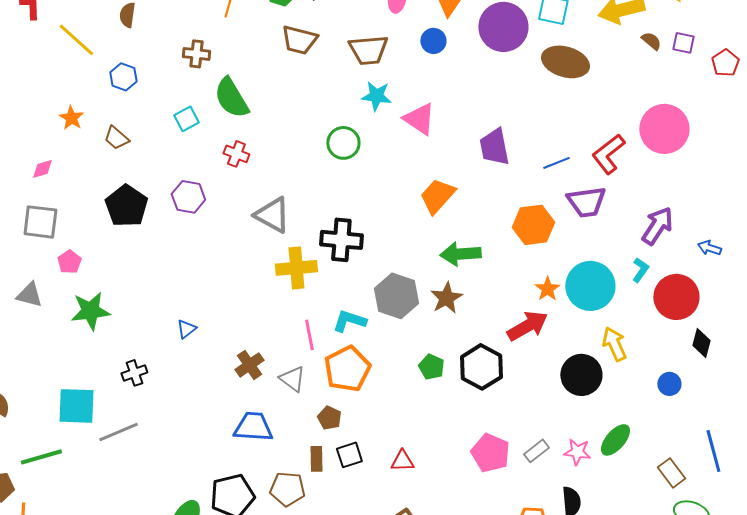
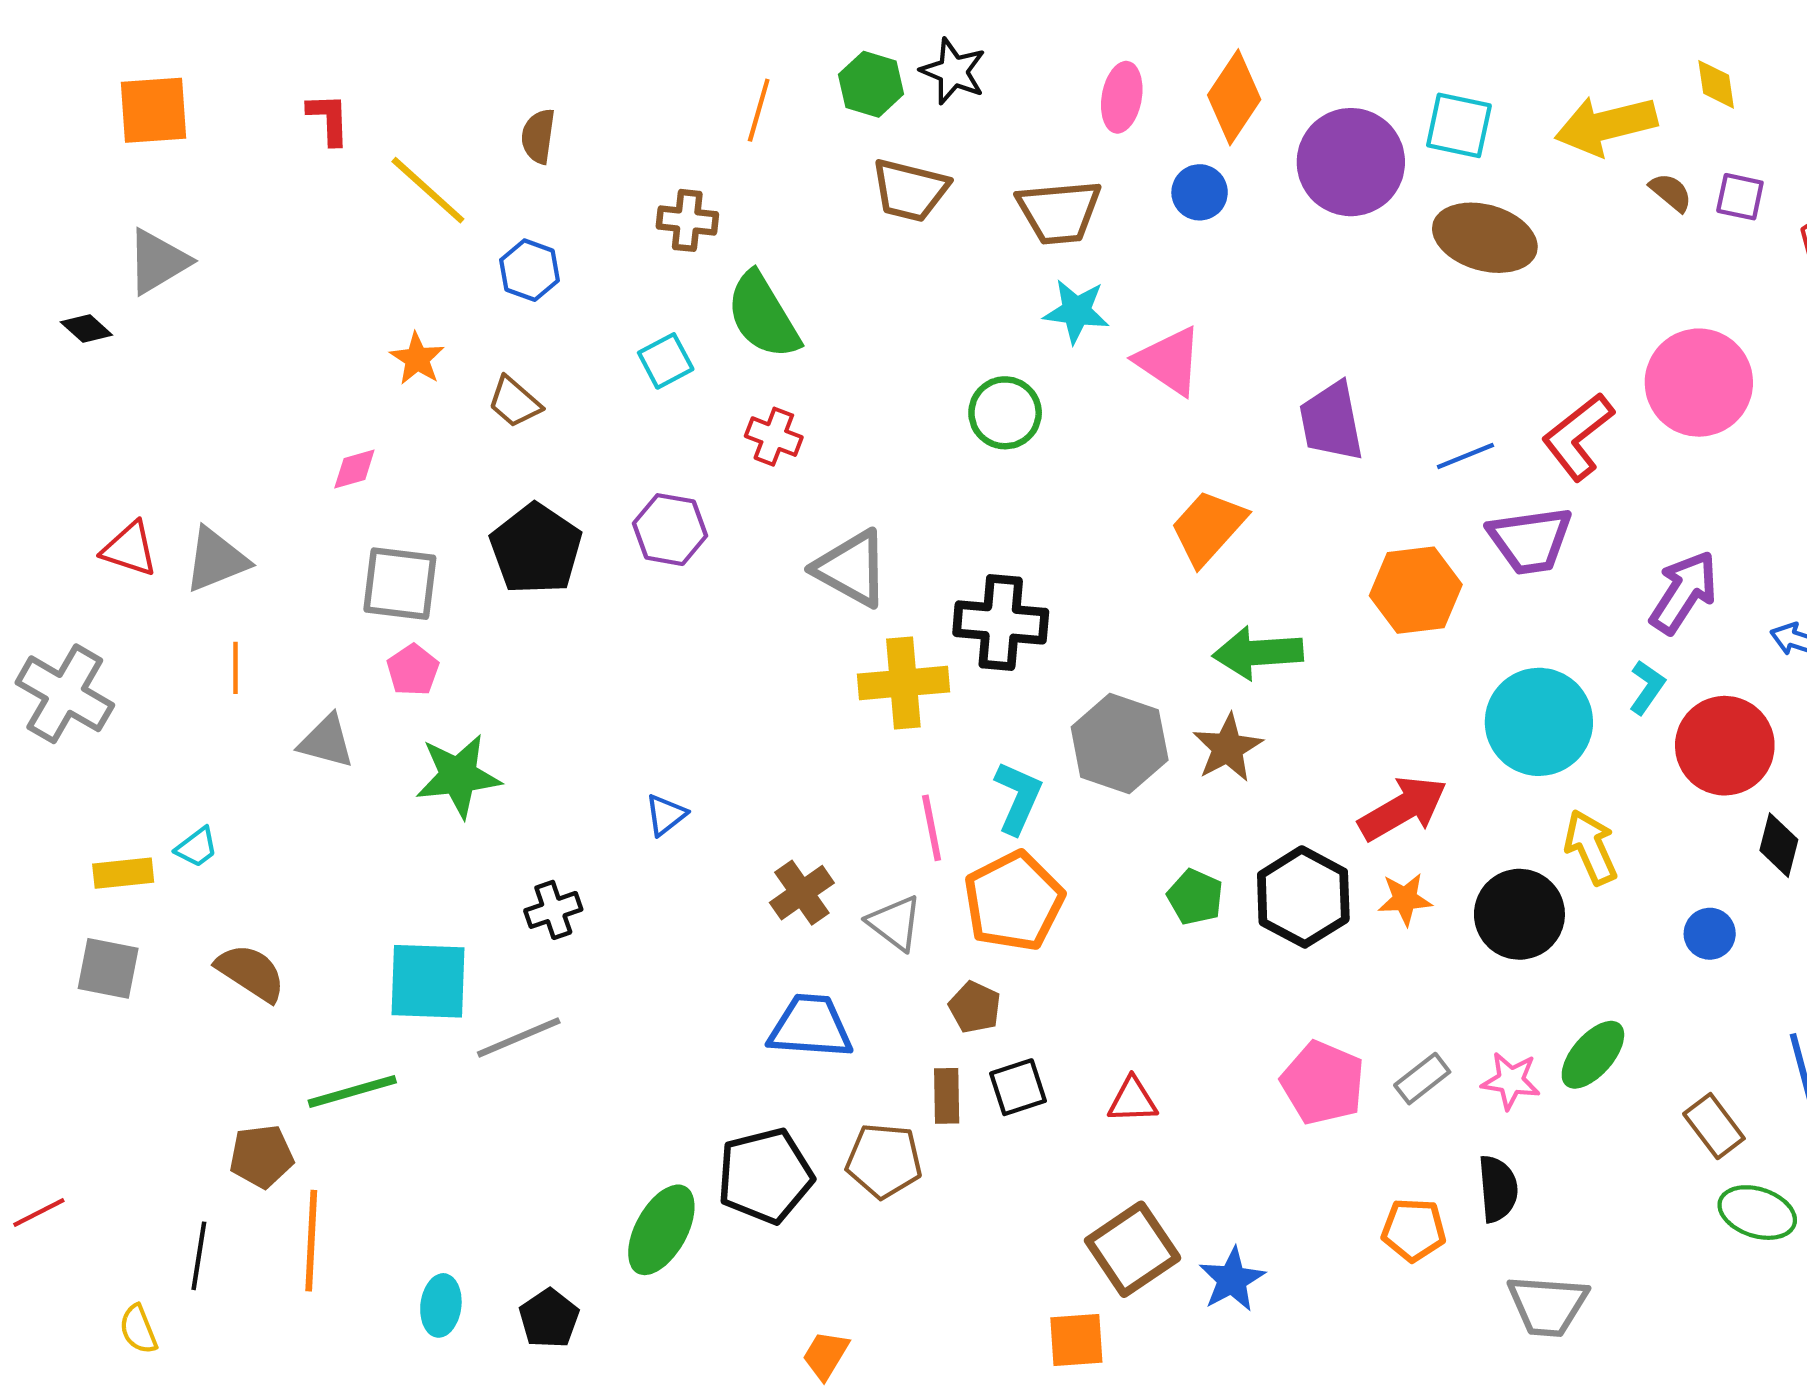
gray square: (40, 222) -> (400, 584), moved
orange star: (547, 289) -> (1405, 899), moved, turned 30
cyan L-shape: (349, 321) -> (1018, 798), turned 96

